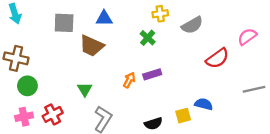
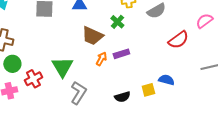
brown trapezoid: (92, 46) -> (92, 36), moved
green triangle: (85, 89) -> (62, 67), size x1.6
red cross: (53, 114) -> (33, 79), moved

